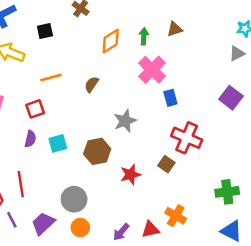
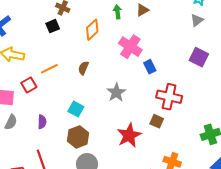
black square: (45, 31) -> (53, 26), moved
green arrow: (144, 36) -> (117, 12), moved
red square: (35, 109) -> (29, 85), moved
cyan square: (58, 143) -> (76, 109), moved, turned -35
brown hexagon: (97, 151) -> (78, 137), moved
red star: (130, 175) -> (129, 135), size x1.4

